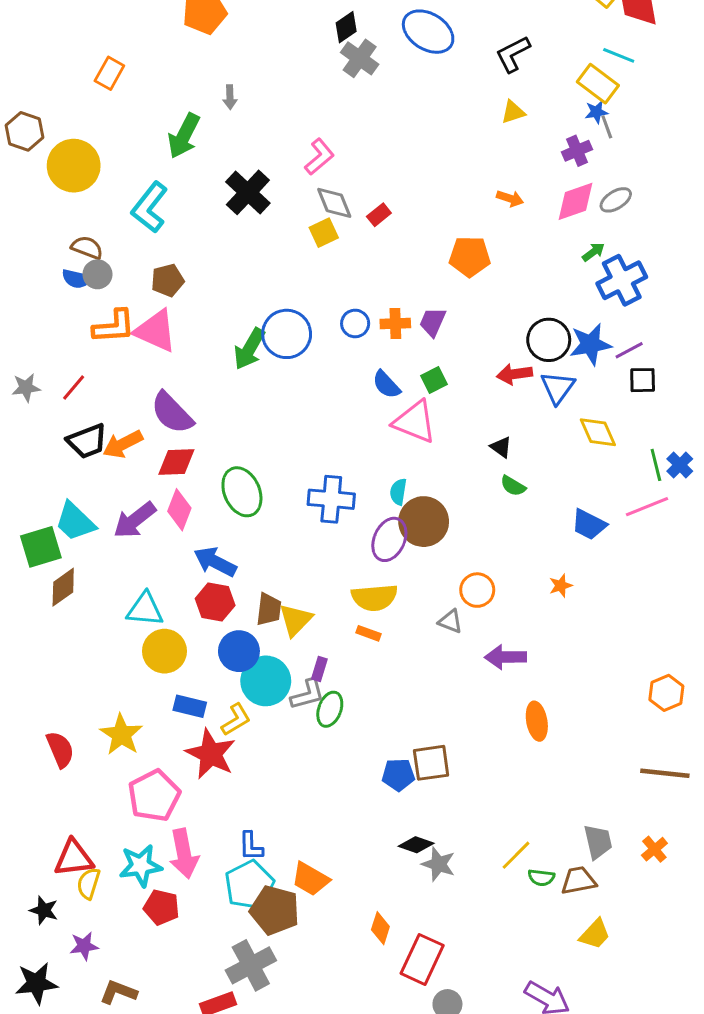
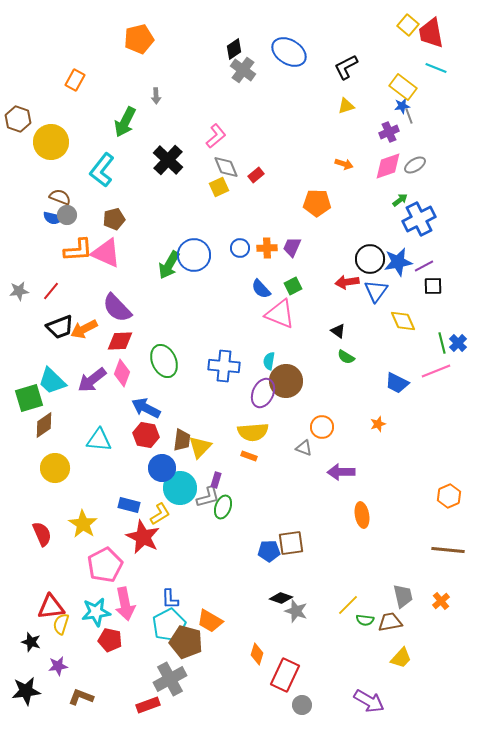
cyan line: (619, 55) -> (436, 68), moved
yellow circle: (164, 651) -> (55, 468), moved

